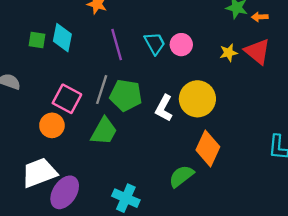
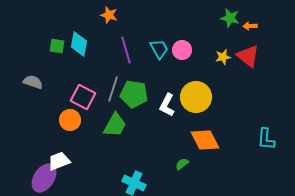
orange diamond: (208, 148) -> (205, 140), turned -52
white trapezoid: (39, 173) -> (59, 161), size x0.7
green semicircle: (181, 176) -> (182, 164), size x0.6
purple ellipse: (65, 192) -> (44, 178), moved

